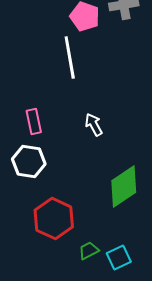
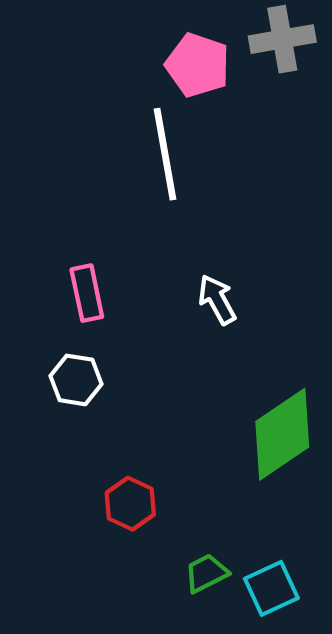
white hexagon: (29, 162) -> (76, 380), size x0.7
red hexagon: (54, 219) -> (130, 504), size x0.6

